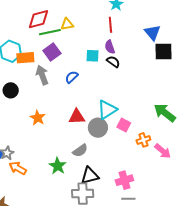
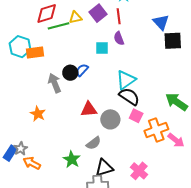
purple square: (52, 52) -> (98, 13), moved
black semicircle: (113, 62) -> (129, 97), moved, size x1.5
gray arrow: (42, 75) -> (55, 83), moved
black circle: (11, 90) -> (70, 73), moved
cyan triangle: (107, 110) -> (126, 80), moved
orange star: (38, 118) -> (38, 114), moved
orange cross: (143, 140) -> (156, 130), size x1.6
pink cross: (124, 180) -> (139, 171), turned -30

